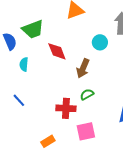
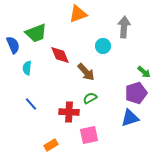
brown arrow: (83, 68) -> (86, 72), turned -66
blue line: (19, 100) -> (31, 104), moved

